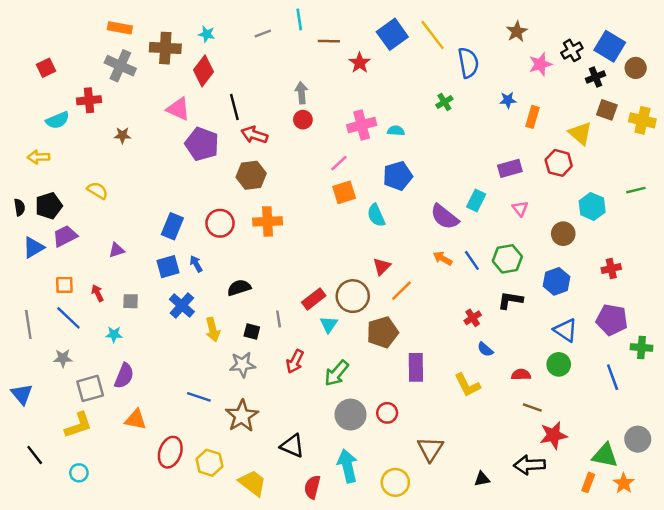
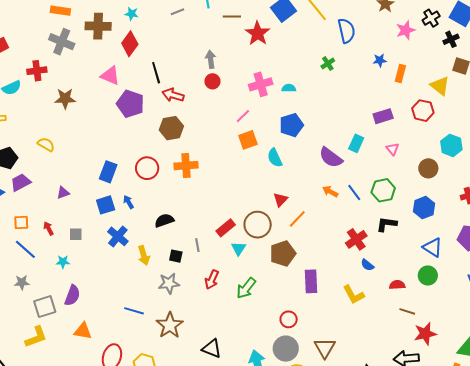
red star: (360, 63) -> (258, 33), size x1.4
brown star: (122, 135) -> (65, 99), size x1.5
red cross: (473, 318) -> (356, 239), size x1.5
gray circle: (351, 415) -> (286, 349), moved

